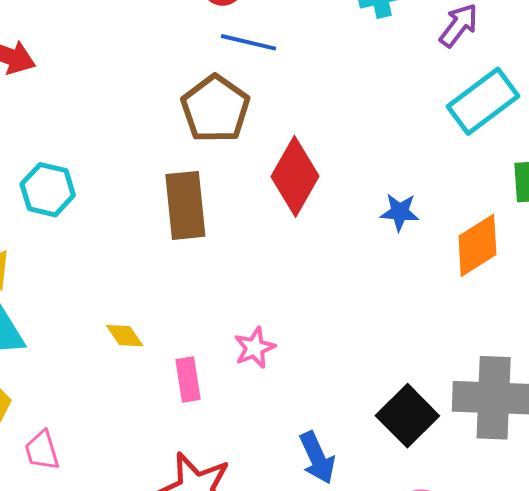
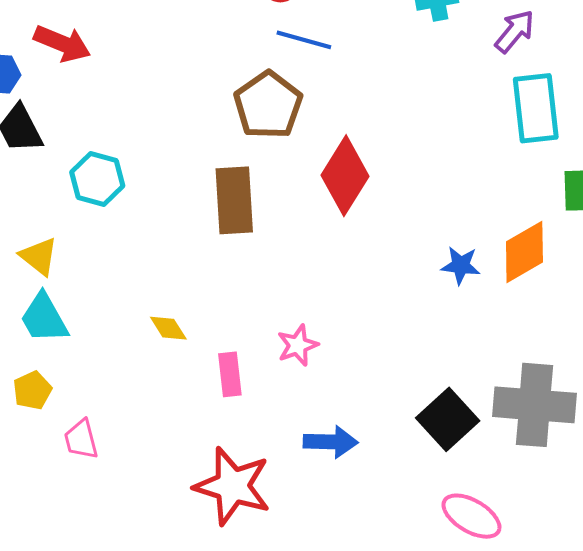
cyan rectangle: (483, 101) -> (536, 108), turned -62
blue star: (400, 212) -> (461, 265), moved
blue arrow: (317, 458) -> (331, 442), moved, turned -66

